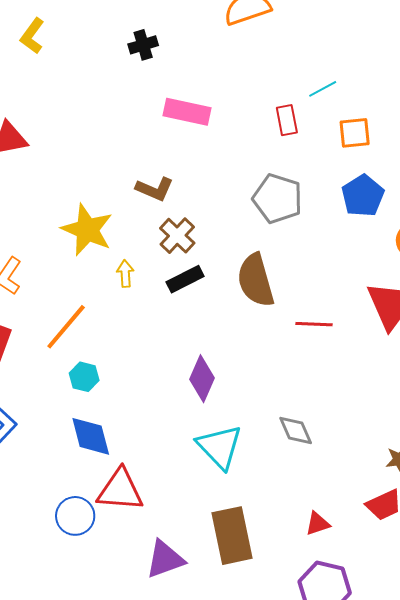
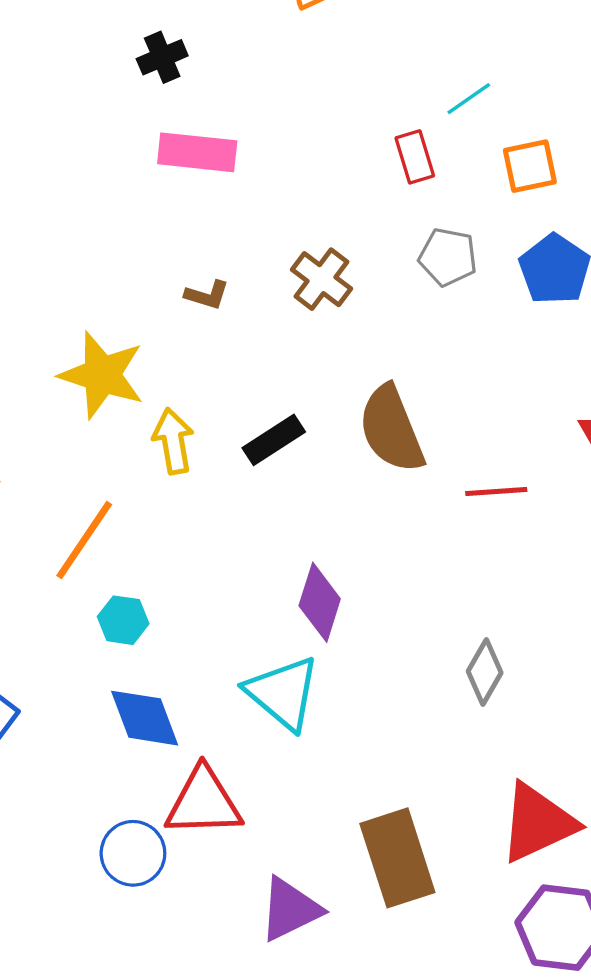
pink rectangle: (187, 112) -> (197, 152), moved
brown L-shape: (155, 189) -> (207, 295), size x0.7
gray pentagon: (278, 199) -> (448, 257), moved, size x0.7
brown cross: (177, 236) -> (322, 279), moved
yellow arrow: (125, 274) -> (173, 441), size x1.4
gray diamond: (296, 431) -> (485, 672), turned 60
cyan triangle: (220, 447) -> (283, 693), moved
red triangle: (318, 524) -> (538, 823), size x2.0

